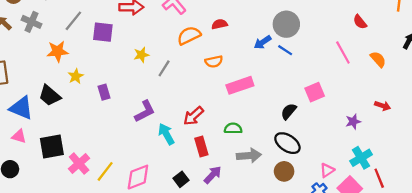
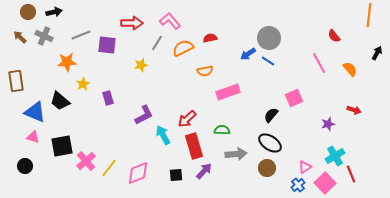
gray line: (73, 21) -> (81, 35), turned 30
gray line: (164, 68) -> (157, 43), moved
red rectangle: (201, 146) -> (194, 146), size x1.4
black square: (181, 179) -> (176, 175), turned 32

